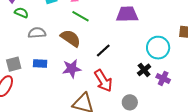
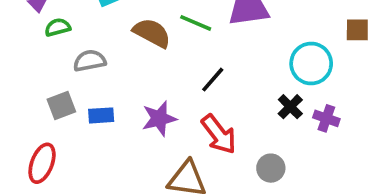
green semicircle: (21, 13) -> (58, 27), turned -32
green line: (80, 16) -> (196, 23), moved
brown semicircle: (71, 38) -> (152, 33), moved
gray square: (14, 64) -> (61, 106), moved

